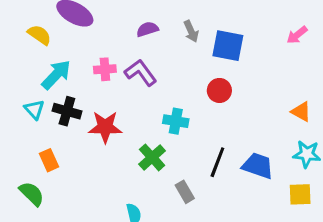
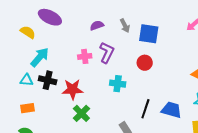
pink cross: (105, 69) -> (85, 56), moved
purple L-shape: (141, 73) -> (107, 53), moved, turned 65
cyan triangle: (34, 110) -> (27, 80), turned -40
green cross: (152, 157) -> (81, 113), moved
orange rectangle: (49, 160) -> (27, 108), moved, turned -72

